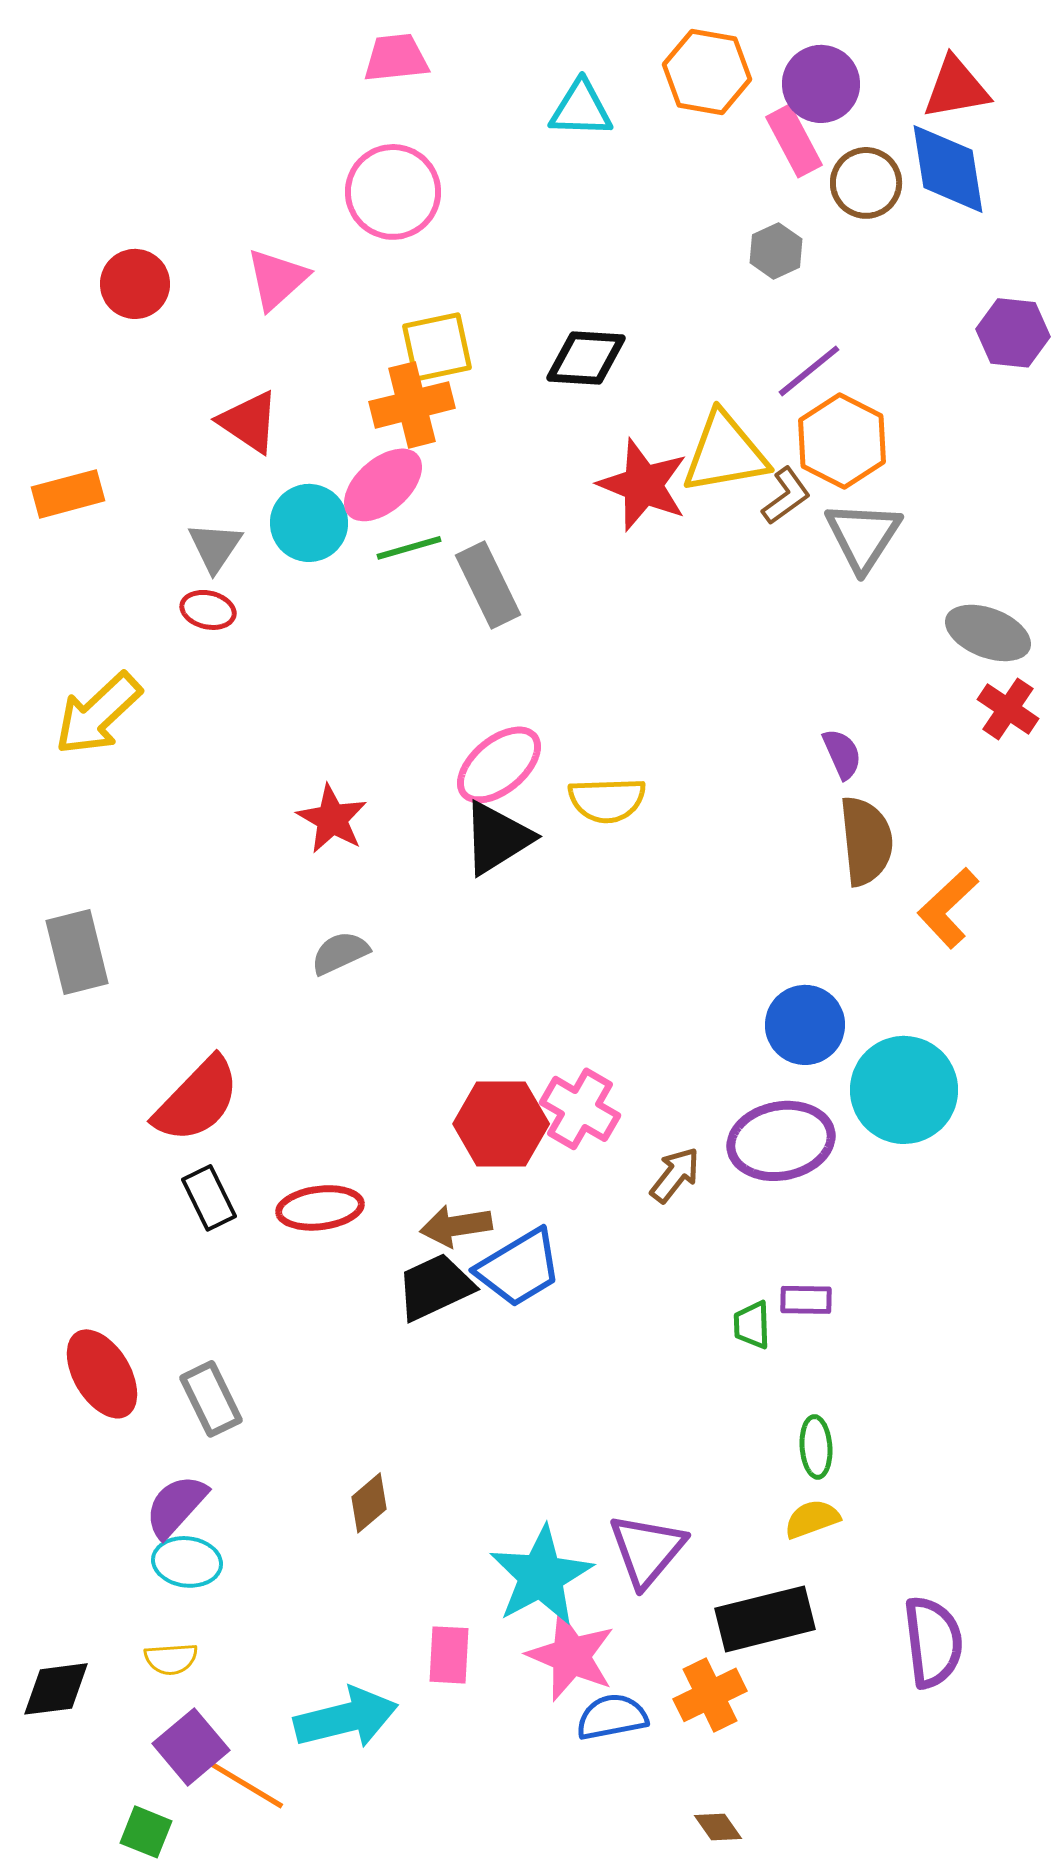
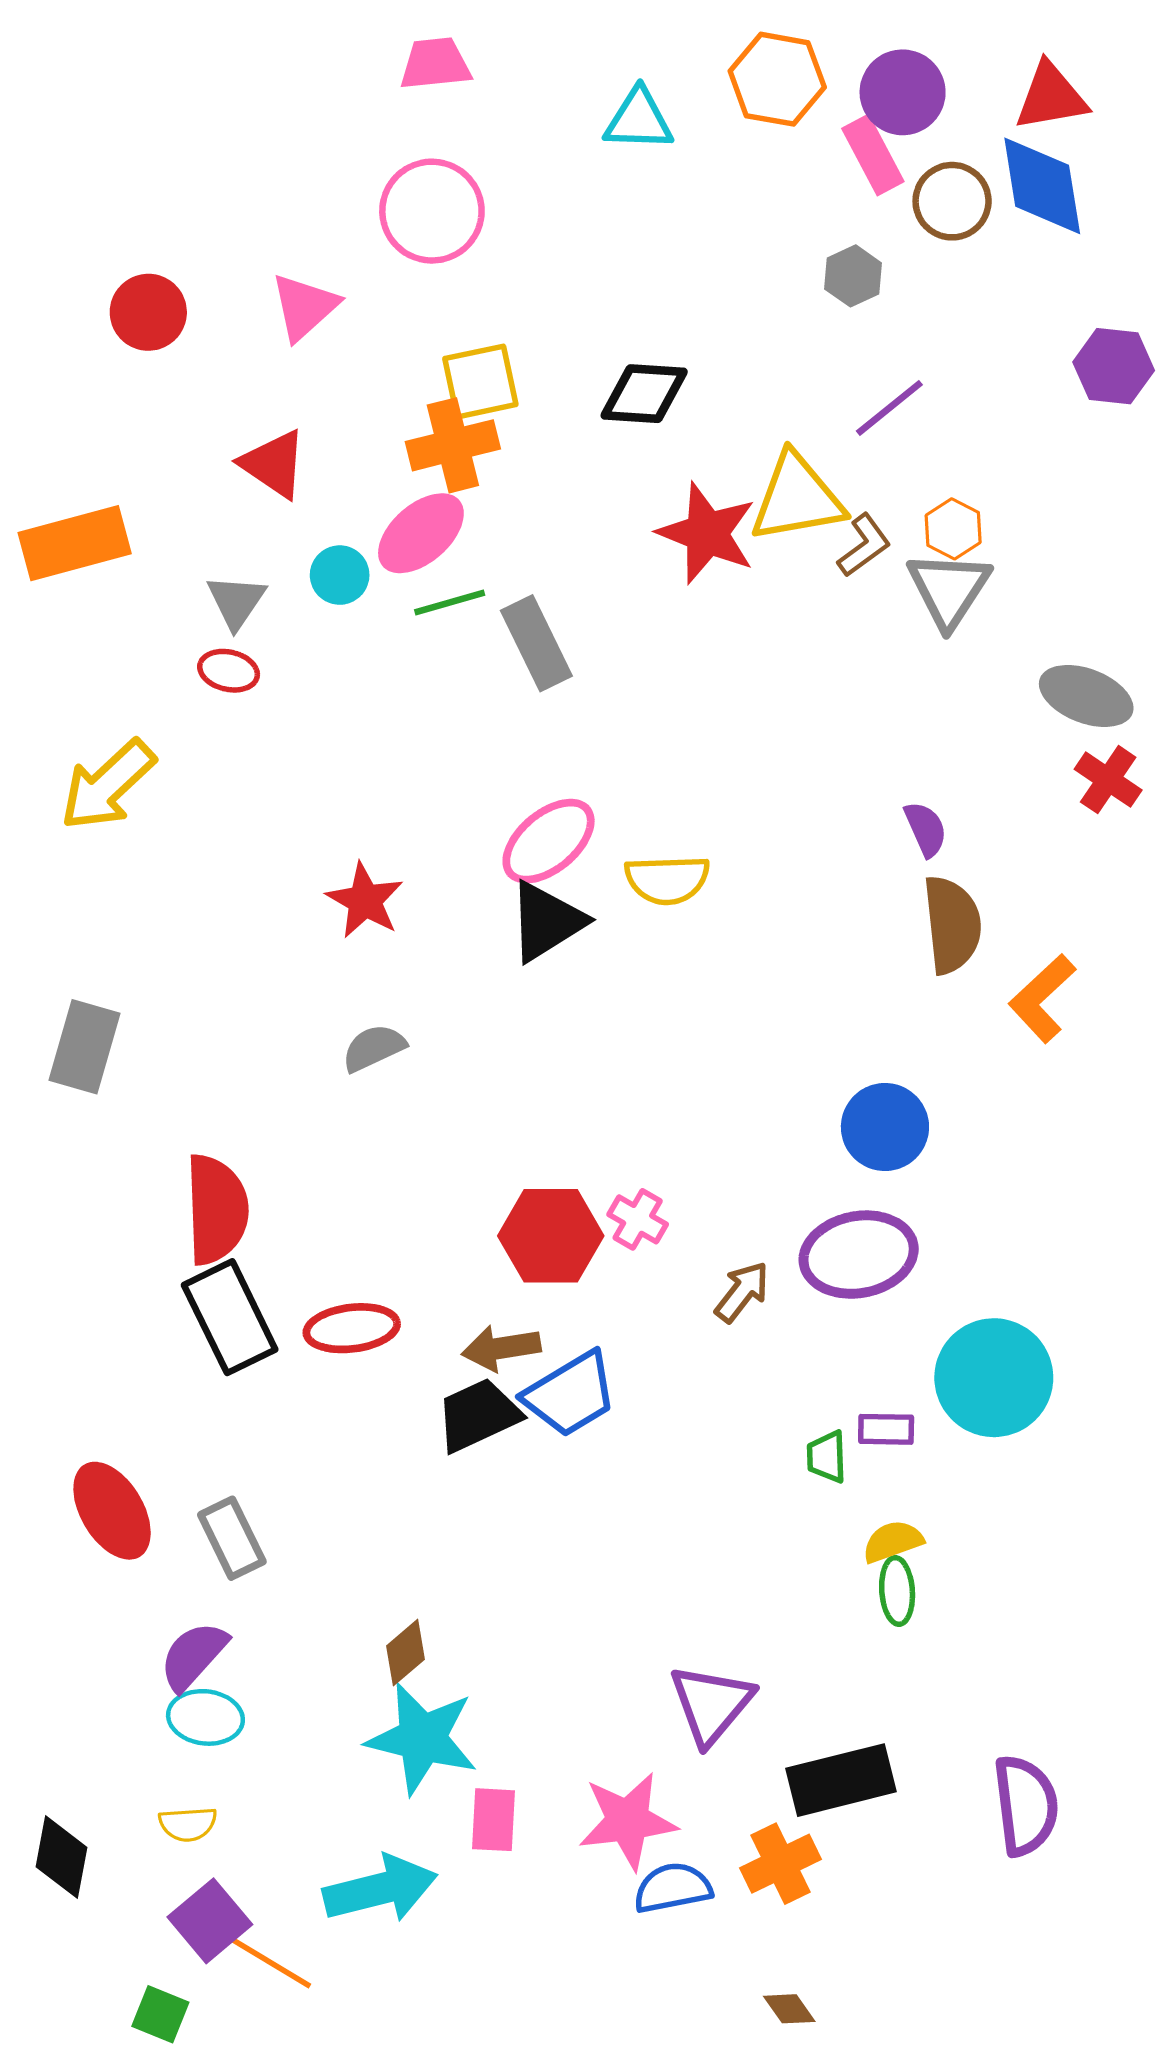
orange hexagon: (842, 441) -> (953, 529), moved, size x0.6
orange rectangle: (68, 494) -> (75, 543), size x1.4
cyan circle: (309, 523) -> (340, 575), size x0.7
gray rectangle: (77, 952) -> (85, 1047), turned 30
cyan circle: (904, 1090) -> (994, 1378), moved
red semicircle: (197, 1100) -> (216, 1209), turned -46
pink cross: (580, 1109) -> (638, 1219), size x0.7
black rectangle: (209, 1198) -> (230, 1317), size x1.6
yellow semicircle: (812, 1519) -> (893, 1542), moved
cyan star: (541, 1576) -> (422, 1738), moved, turned -30
pink star: (571, 1656) -> (628, 1821), turned -30
black diamond: (56, 1689) -> (61, 1857), turned -72

